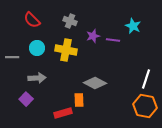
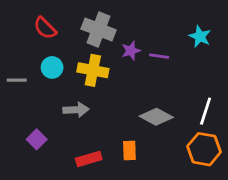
gray cross: (70, 21) -> (99, 29), size x1.6
cyan star: (133, 26) -> (200, 36), moved
gray arrow: (37, 78) -> (76, 110), moved
gray diamond: (95, 83) -> (156, 117), moved
orange rectangle: (79, 100) -> (129, 151), moved

